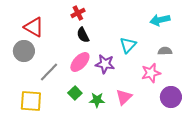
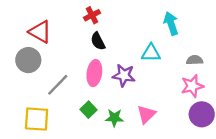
cyan arrow: (160, 20) -> (171, 23), moved, turned 84
cyan triangle: (128, 45) -> (151, 53), turned 48
pink ellipse: (80, 62) -> (94, 73), turned -35
pink star: (151, 73) -> (192, 86), moved

